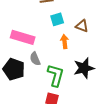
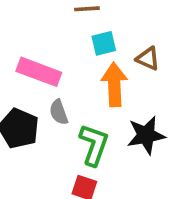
orange arrow: (65, 42) -> (114, 85), size x1.6

